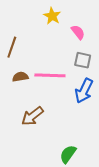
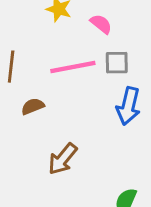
pink line: (50, 75) -> (73, 67), moved

